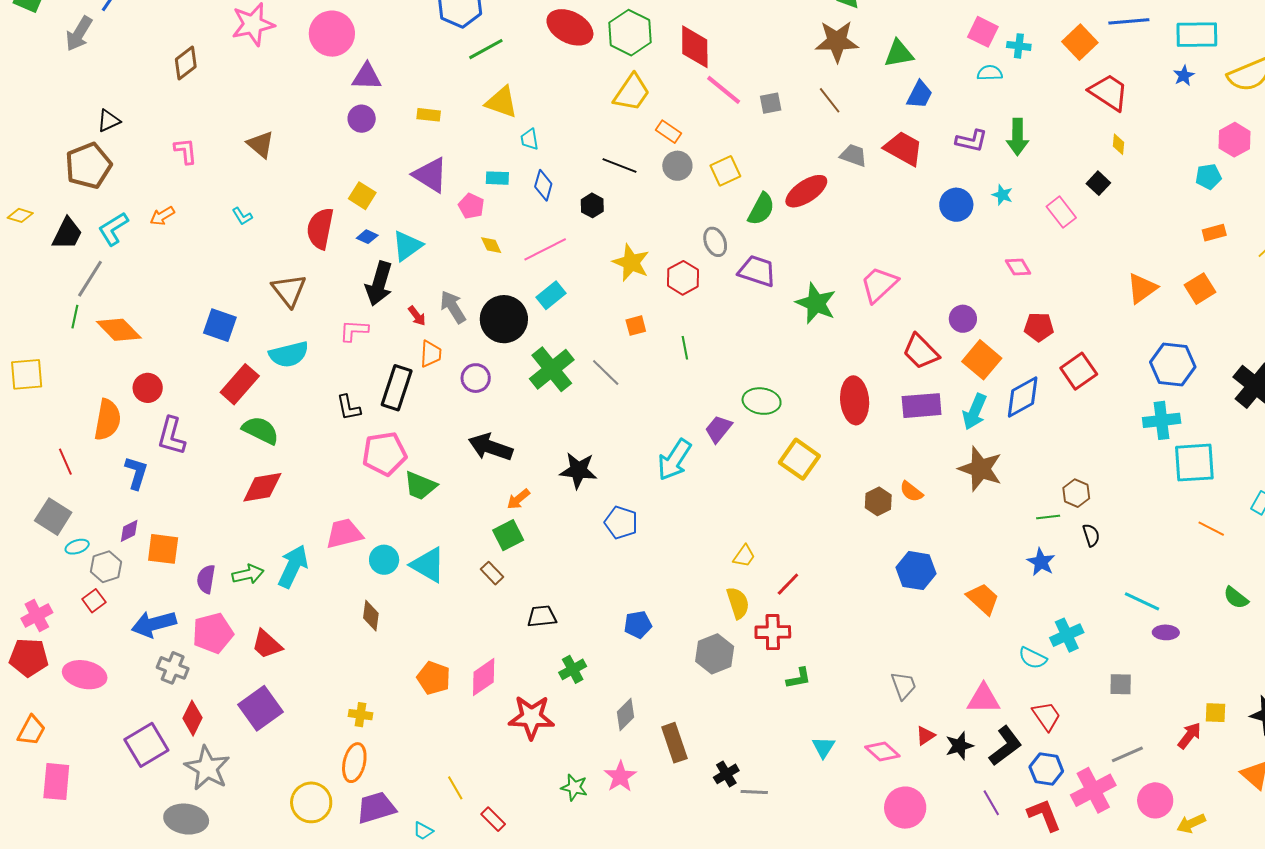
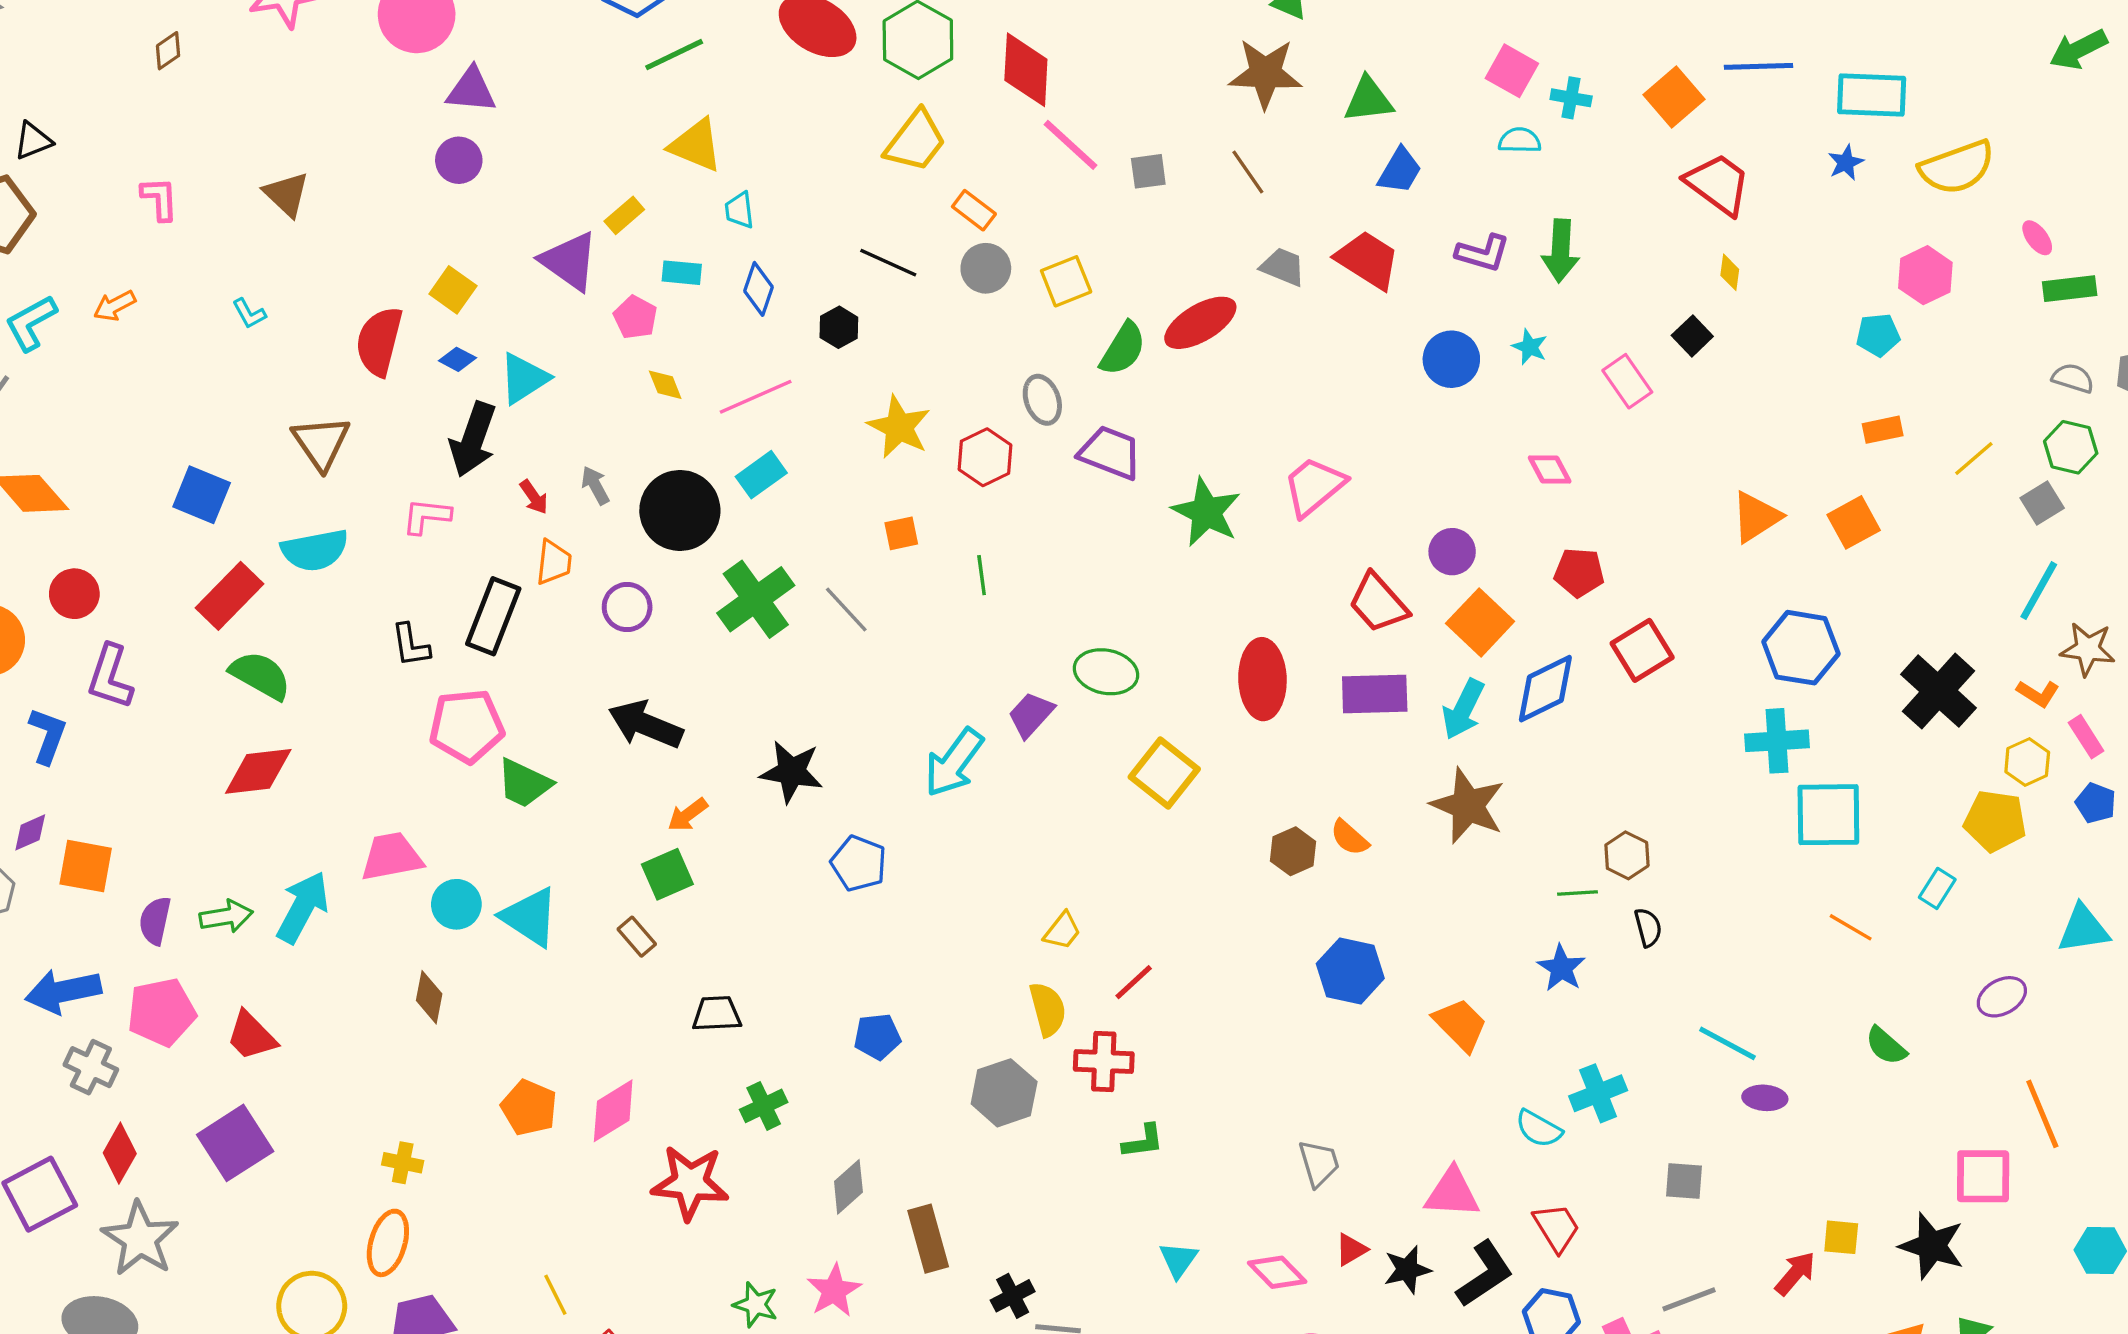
brown diamond: (186, 63) -> (168, 51), size x0.7
yellow rectangle: (429, 115) -> (624, 215), moved, turned -50
gray arrow: (453, 307) -> (595, 485), size x0.7

